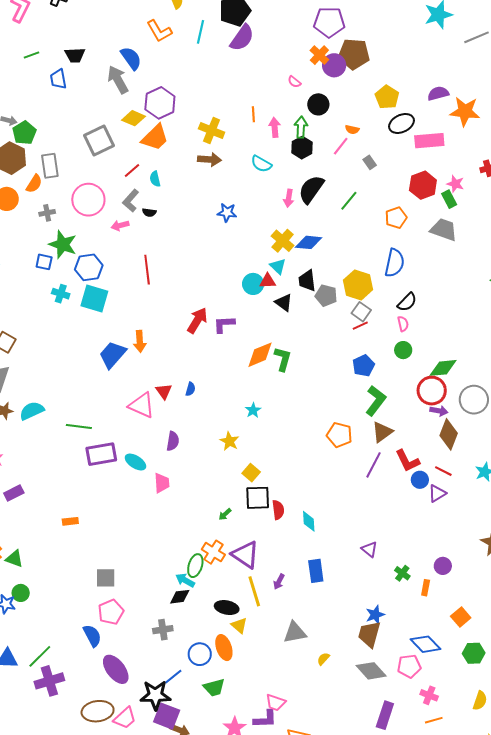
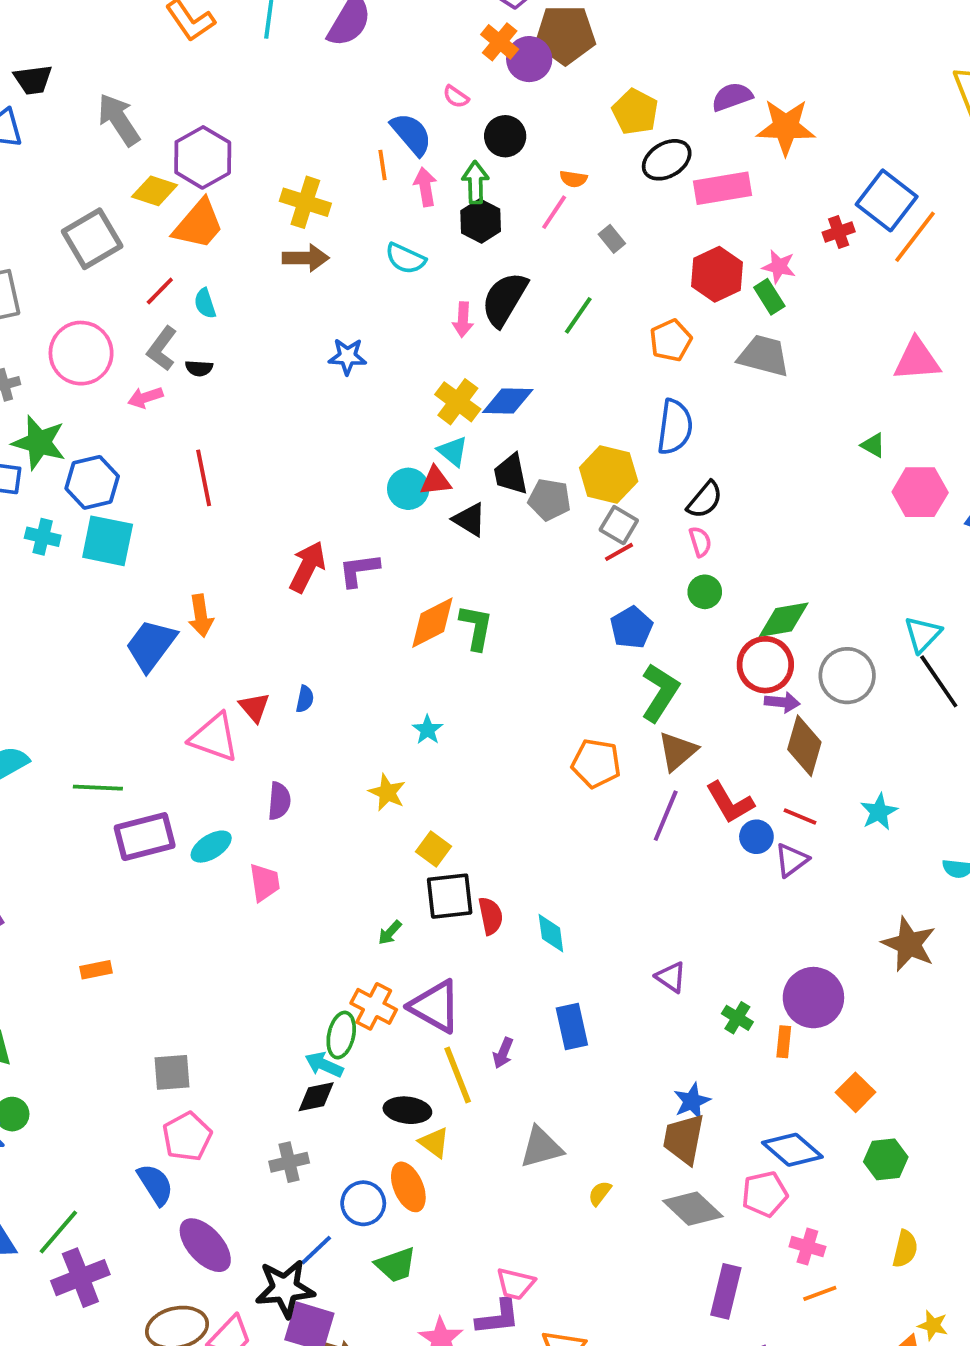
blue semicircle: (131, 58) -> (411, 134), moved
cyan ellipse: (135, 462) -> (211, 847), turned -60
purple circle: (443, 566) -> (813, 998), size x1.8

